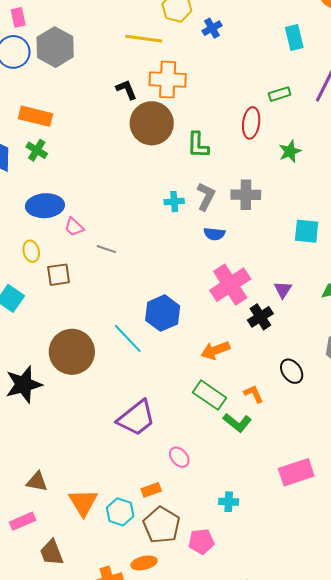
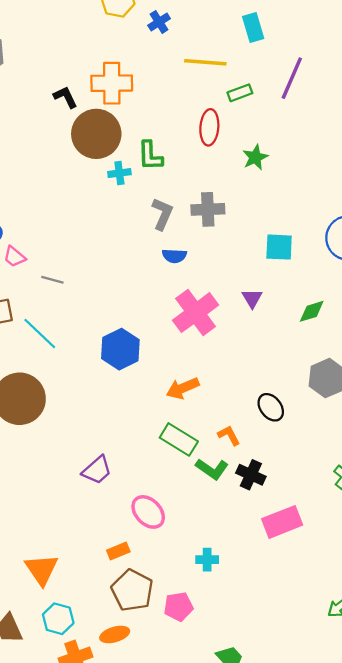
yellow line: (144, 39) -> (205, 62), moved
cyan cross: (174, 202) -> (119, 173), moved
purple triangle: (283, 290) -> (252, 298), moved
black cross: (260, 317) -> (251, 475), moved, turned -30
cyan line: (128, 338) -> (40, 334), moved
purple trapezoid: (136, 418) -> (97, 470), size x0.7
pink ellipse: (179, 457) -> (148, 512), size x1.4
cyan hexagon: (120, 512) -> (58, 619), moved

